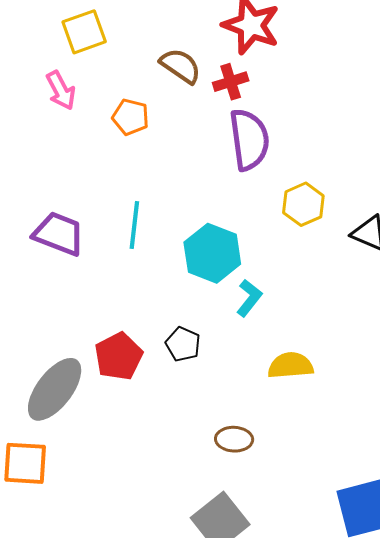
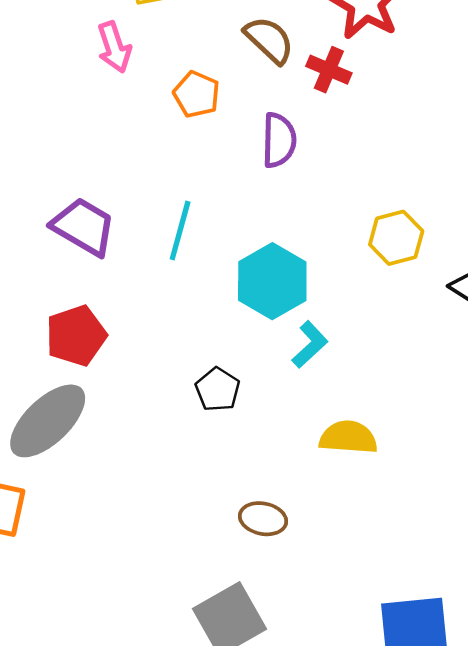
red cross: (231, 82) -> (329, 70), turned 32
purple semicircle: (249, 140) -> (279, 140), moved, size x0.7
red pentagon: (119, 356) -> (76, 336), moved

